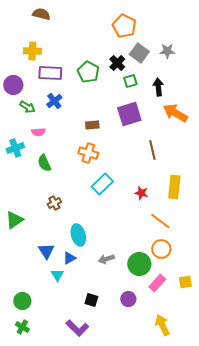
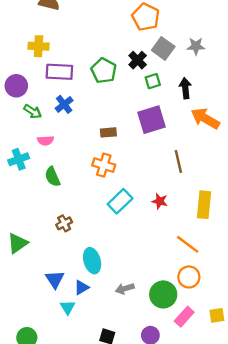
red star: (141, 193) -> (160, 201), moved

